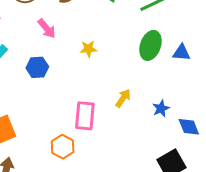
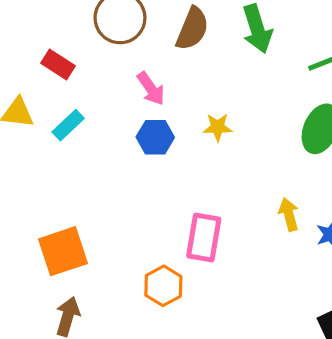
blue hexagon: (37, 67) -> (155, 137), moved
yellow arrow: (123, 98) -> (289, 214), moved, turned -54

